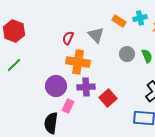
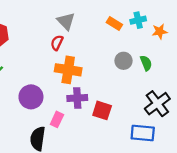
gray triangle: (96, 35) -> (66, 21), moved
purple circle: (56, 86) -> (31, 97), moved
red square: (108, 98) -> (102, 110), turned -30

